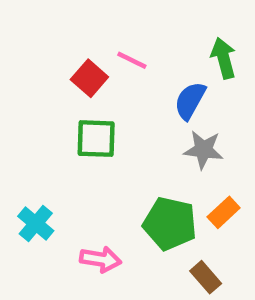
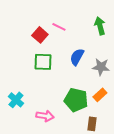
blue semicircle: (190, 101) -> (77, 57), moved
gray star: (203, 150) -> (101, 67), moved
brown rectangle: (206, 277) -> (92, 124), turned 48

